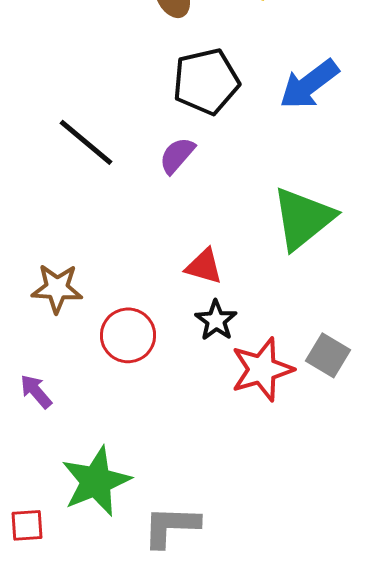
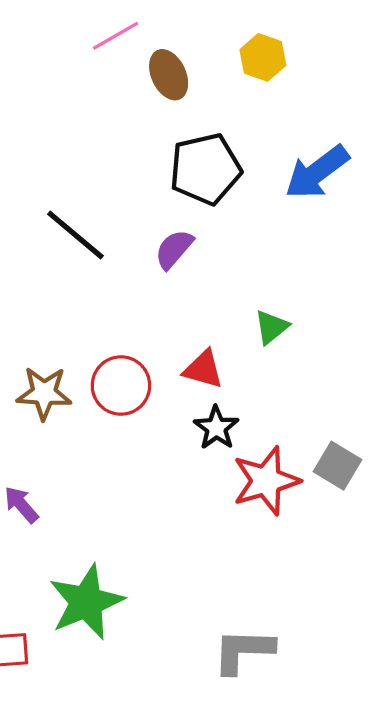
green triangle: (303, 218) -> (271, 327), moved, size x0.5
red circle: (128, 335) -> (121, 386), moved
gray L-shape: (171, 526) -> (243, 651), moved

